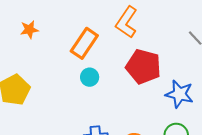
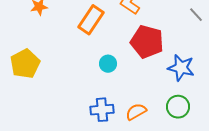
cyan circle: (90, 77) -> (108, 64), moved

